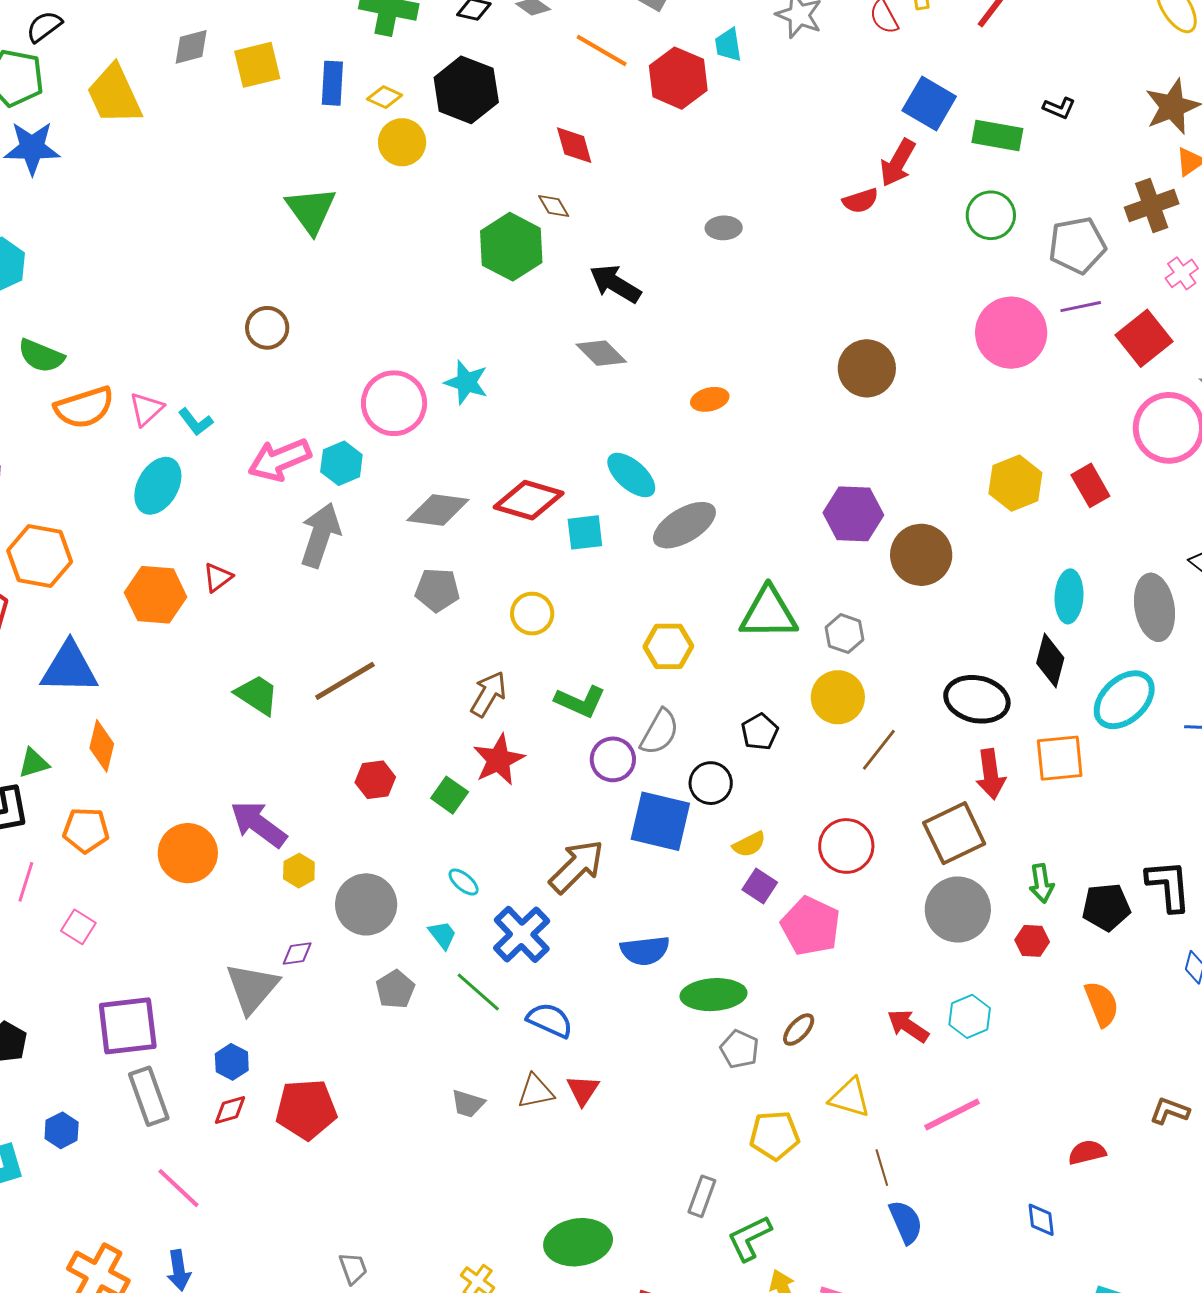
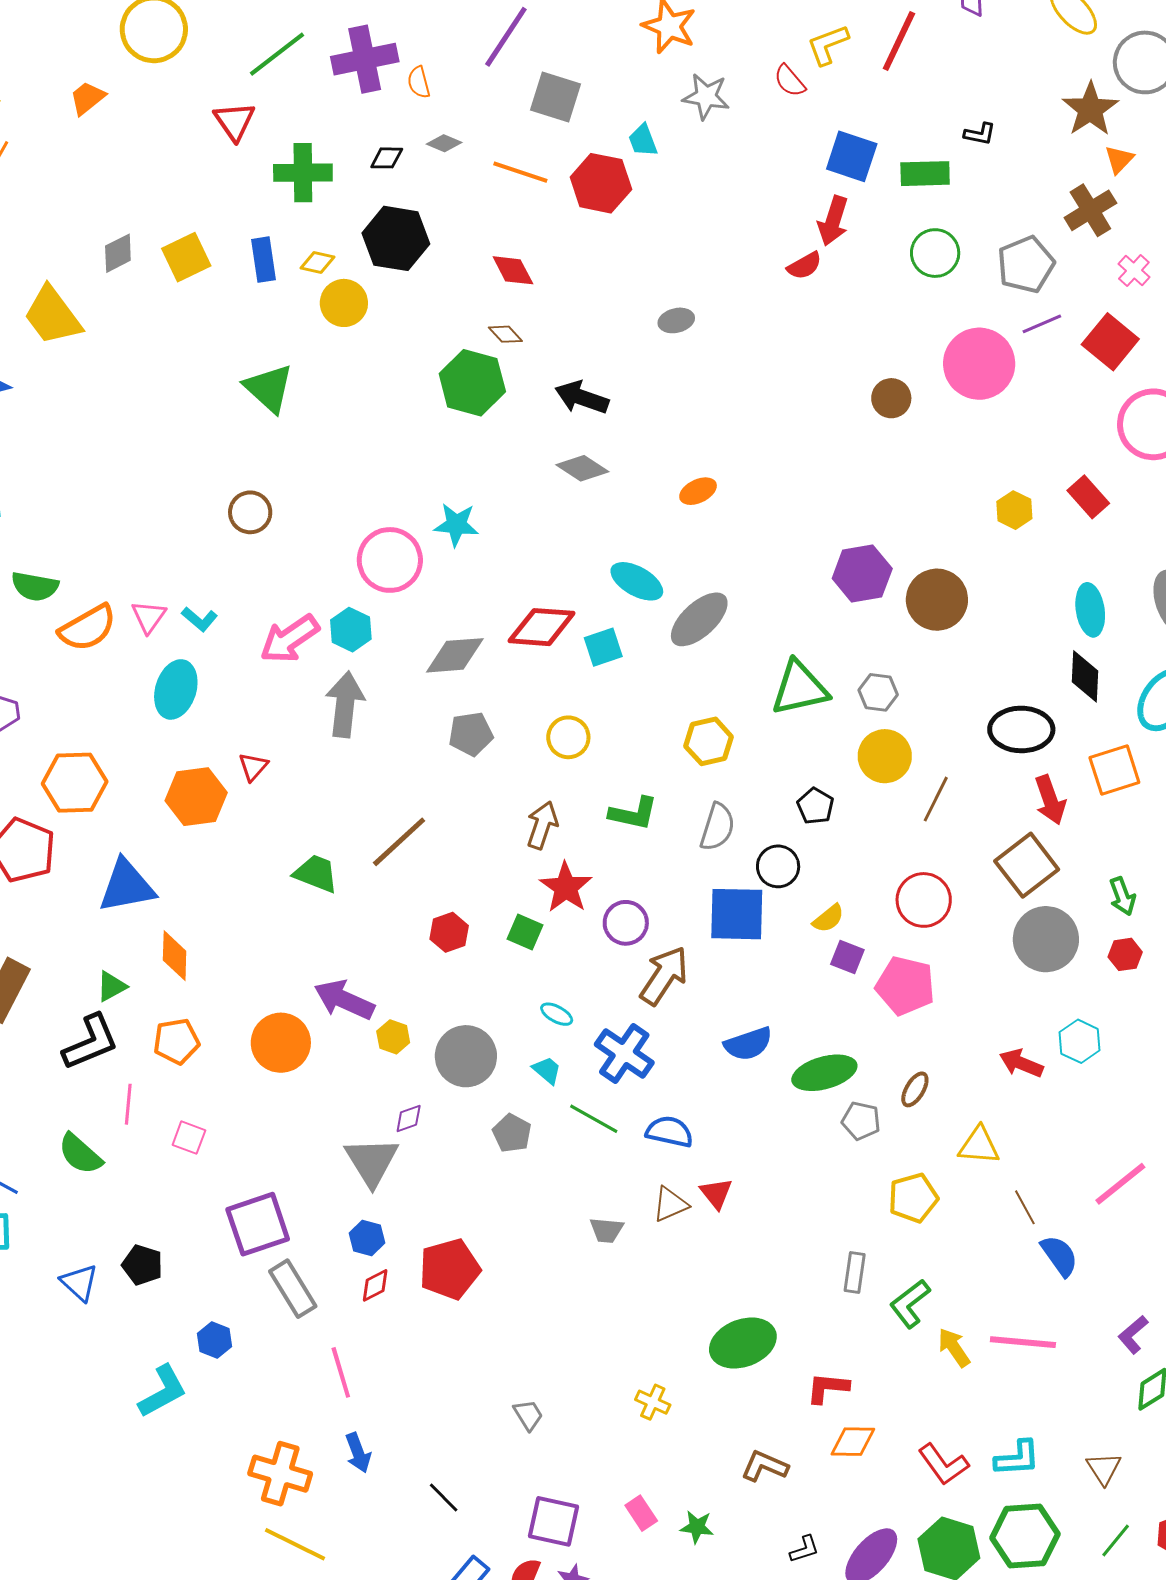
brown circle: (867, 368) -> (891, 398), moved, size x0.7
yellow hexagon: (1015, 483) -> (1014, 510), size x0.7
purple circle: (613, 759) -> (626, 923), moved
pink line: (952, 1115) -> (1120, 1184), moved
pink line: (178, 1188) -> (341, 1372), turned 42

